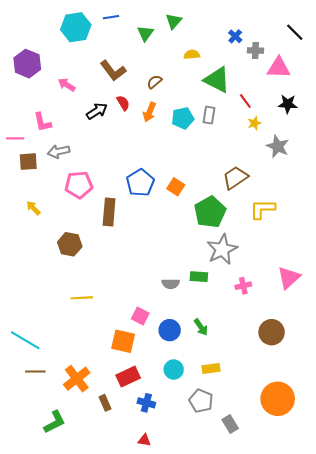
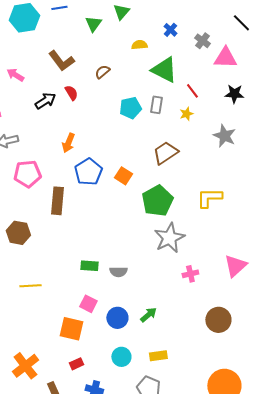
blue cross: (235, 36) -> (170, 30), moved
gray cross: (255, 50) -> (202, 41), turned 35
orange arrow: (149, 112) -> (68, 143), moved
yellow star: (254, 123) -> (186, 114), moved
brown trapezoid: (235, 178) -> (165, 153), moved
green rectangle: (199, 277) -> (89, 266), moved
green arrow: (201, 327) -> (148, 315), turned -96
red rectangle: (128, 377) -> (76, 364), size x0.6

